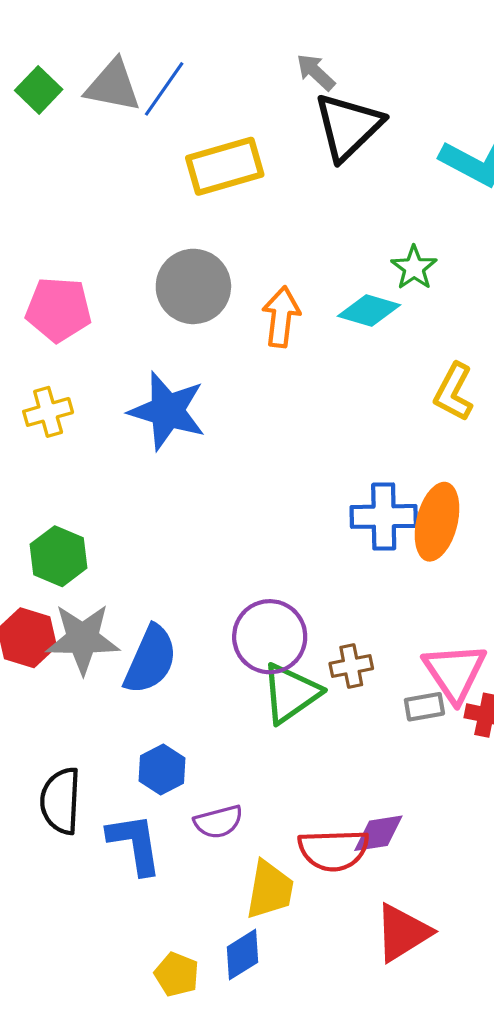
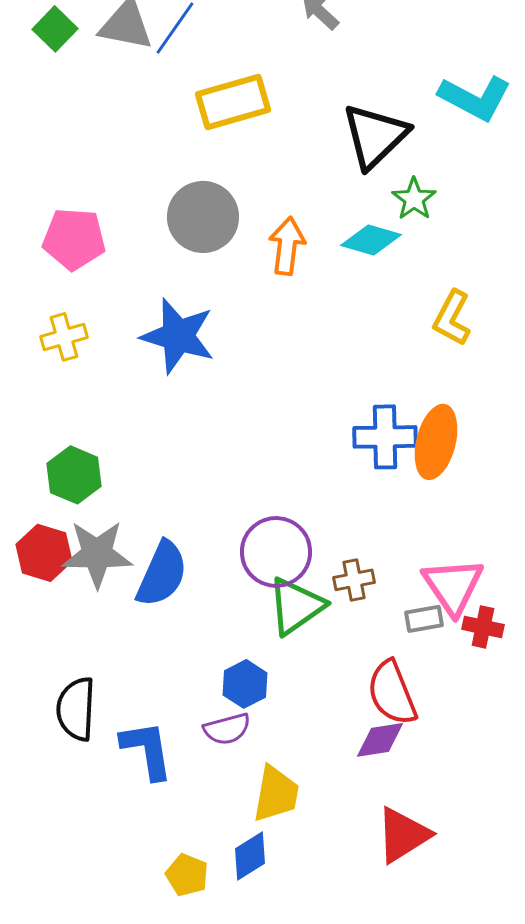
black triangle: (348, 127) -> (375, 136), moved
blue hexagon: (162, 769) -> (245, 684), moved
red semicircle: (333, 850) -> (392, 693), moved, turned 70

